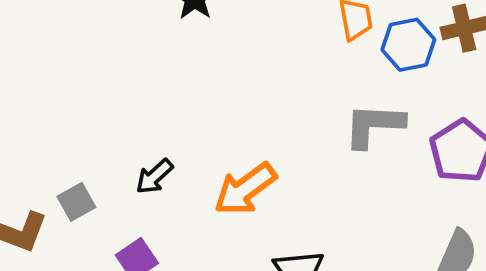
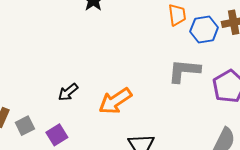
gray square: (76, 202) -> (25, 126), moved

